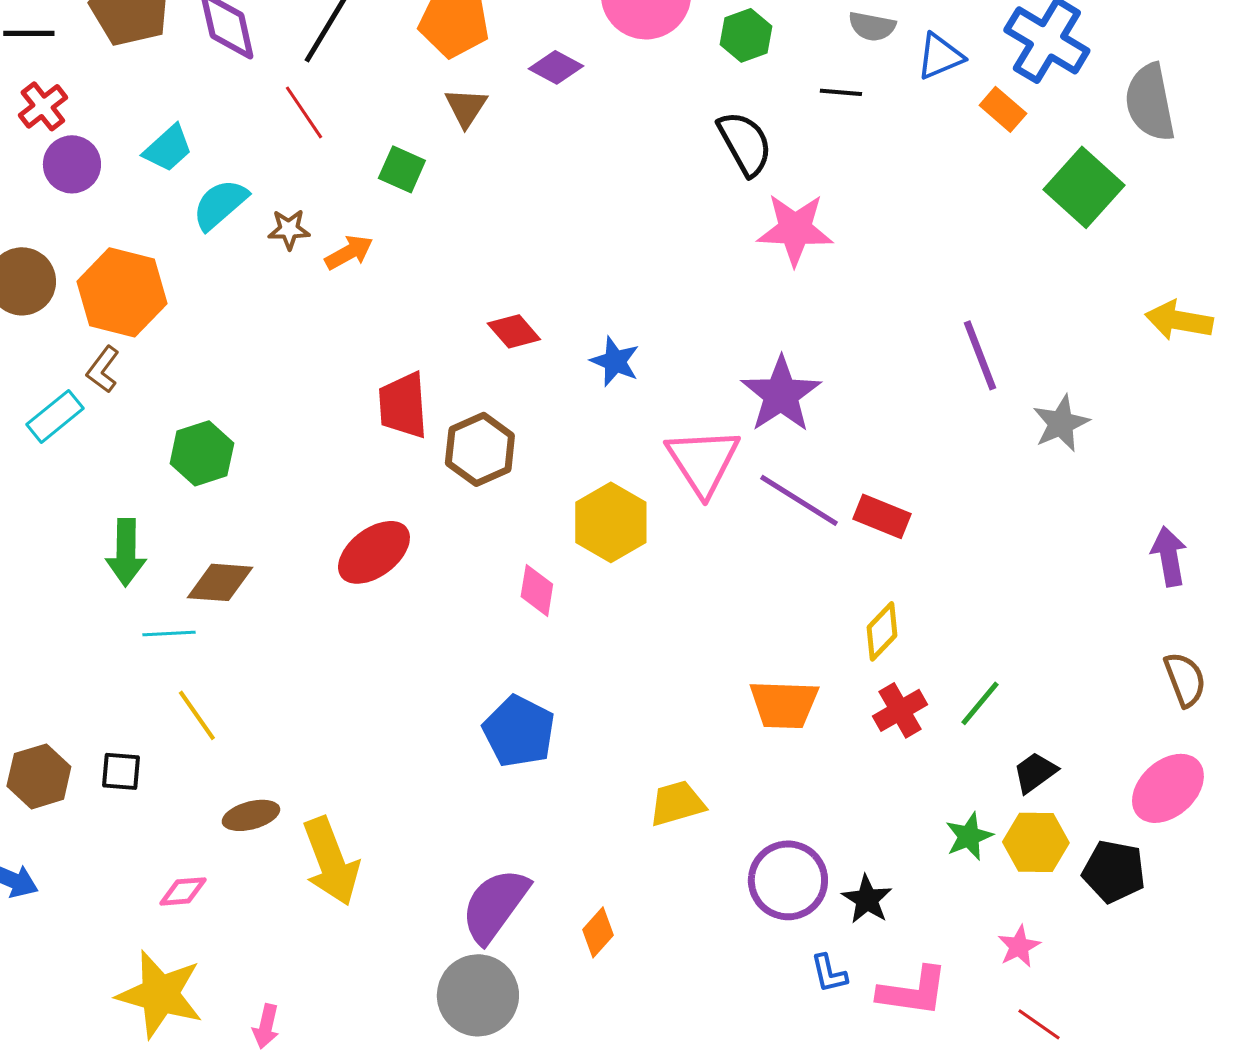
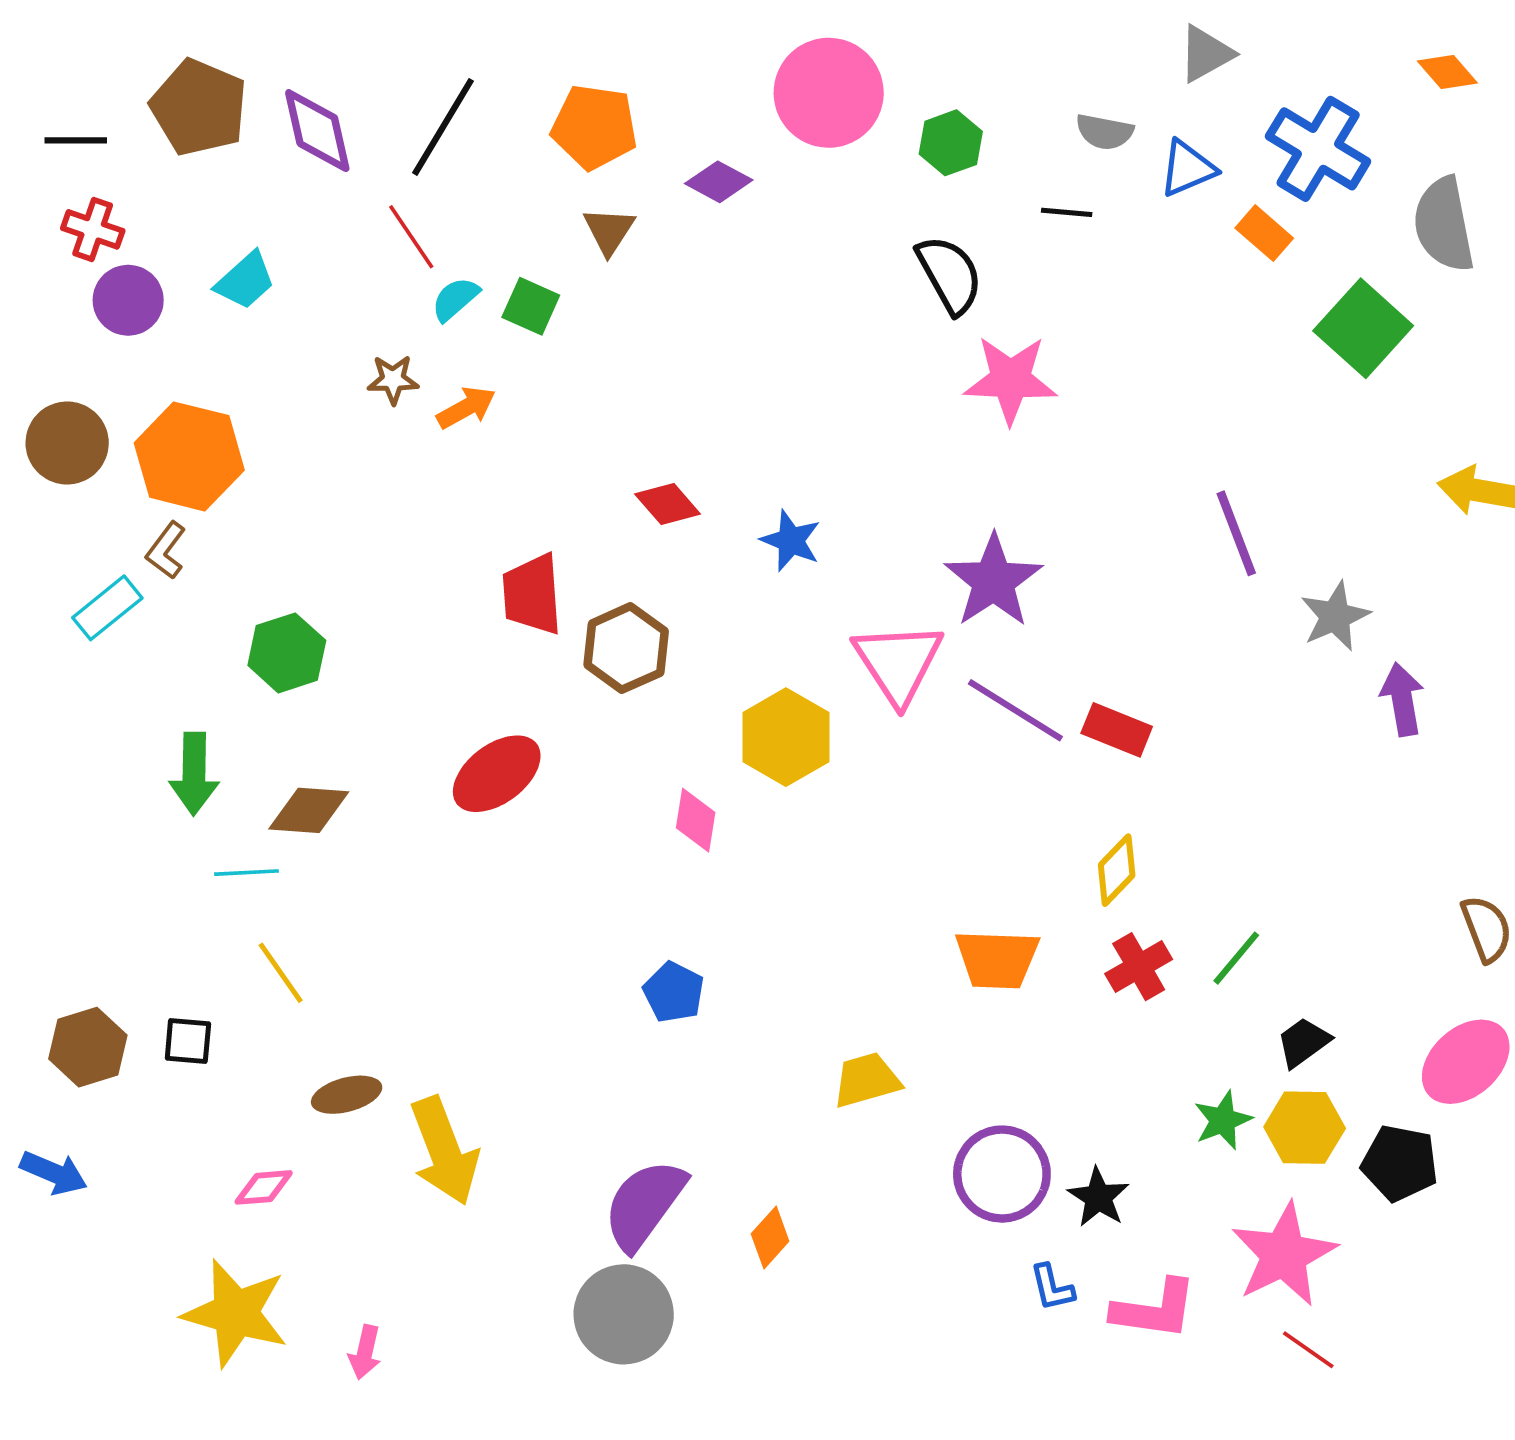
red cross: (43, 106) -> (93, 229), turned -33
cyan semicircle: (220, 204) -> (455, 299), moved, size x0.7
purple arrow: (1169, 556) -> (1402, 699), moved
blue pentagon: (519, 731) -> (674, 992), size x0.7
pink star: (1019, 946) -> (1284, 1255), size x2.0

